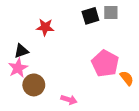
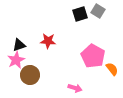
gray square: (111, 12) -> (98, 11), turned 32
red star: (45, 27) -> (48, 41), moved
pink arrow: (69, 100) -> (75, 88), moved

